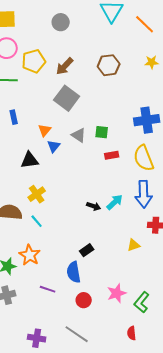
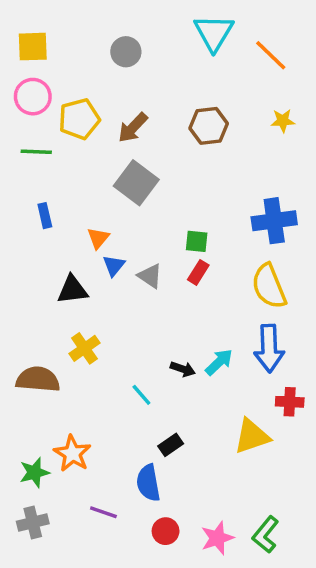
gray triangle: (79, 135) -> (150, 276), moved
red rectangle: (112, 155) -> (198, 272), moved, turned -48
cyan line: (37, 221) -> (141, 395), moved
yellow triangle: (134, 245) -> (252, 436), size x1.6
pink star: (117, 293) -> (217, 538), moved

